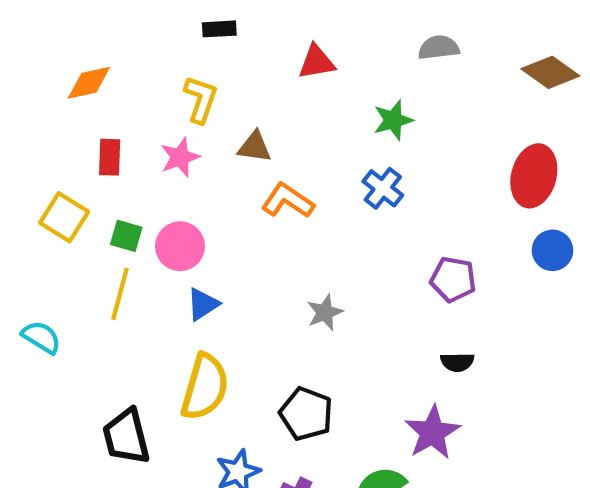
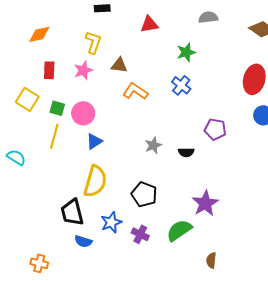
black semicircle: (457, 362) -> (186, 152), moved
black trapezoid: (126, 437) -> (72, 212), moved

